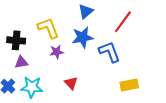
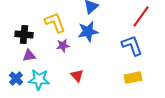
red line: (123, 22) -> (141, 17), moved
blue L-shape: (109, 52) -> (132, 46), moved

